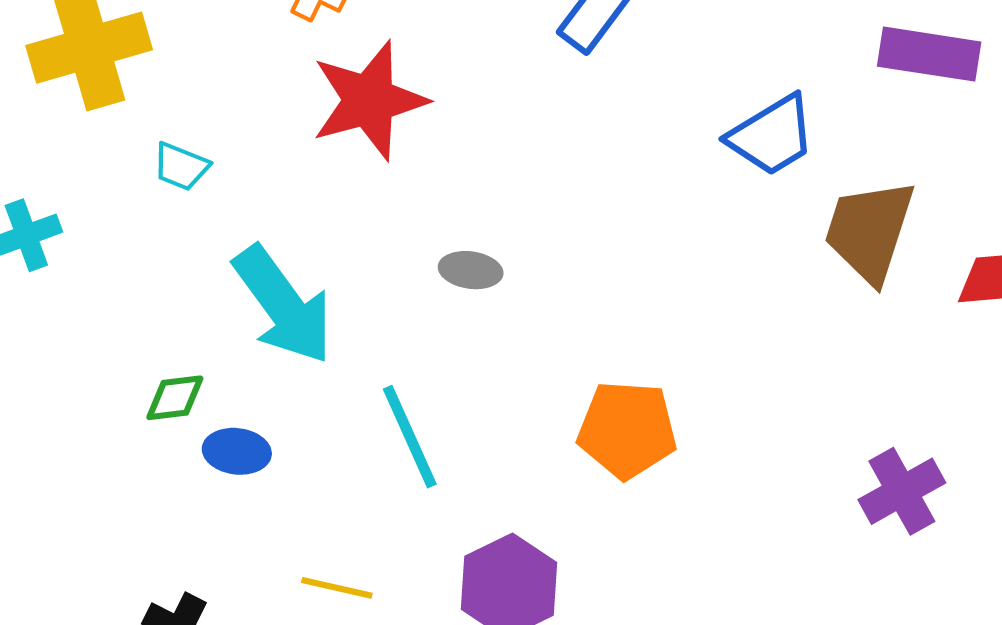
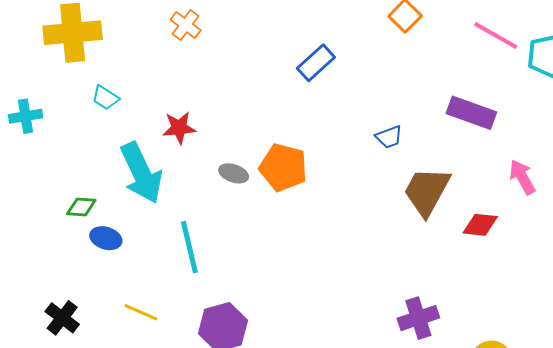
red star: (369, 100) -> (179, 128), moved, size x0.6
blue trapezoid: (772, 136) -> (389, 137), size x0.6
orange pentagon: (627, 430) -> (283, 167), moved

